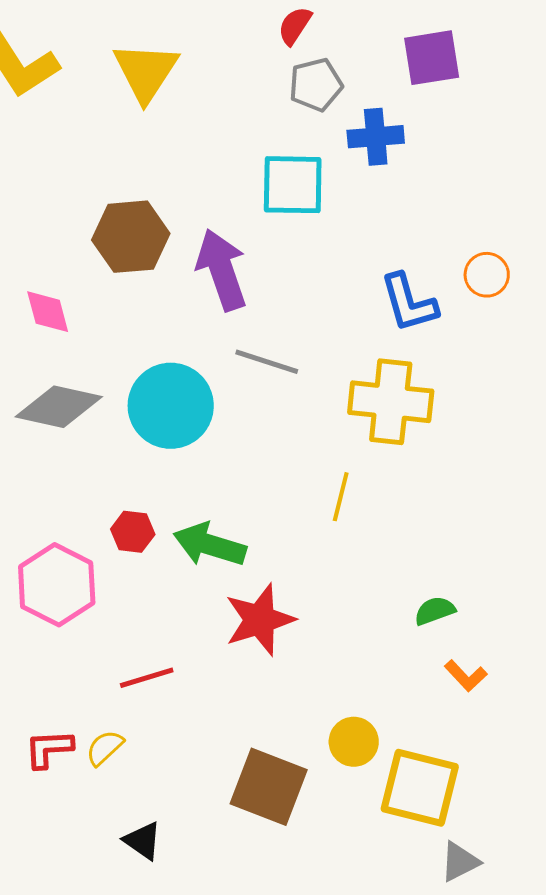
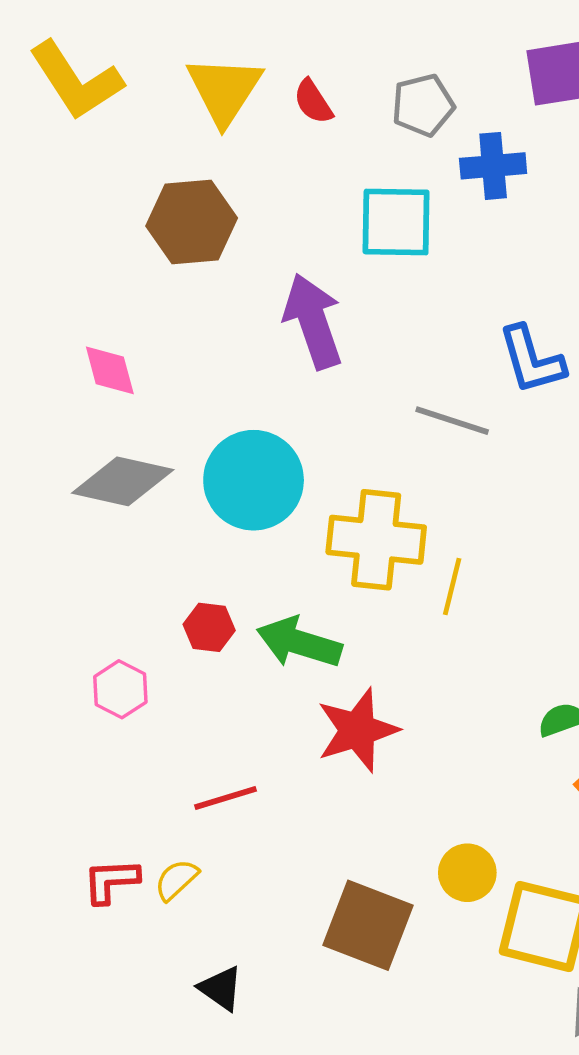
red semicircle: (295, 26) -> (313, 102), moved, turned -66
brown hexagon: (131, 237) -> (192, 222), moved
gray line: (267, 362) -> (452, 421), moved
yellow cross: (391, 402) -> (376, 540), moved
pink hexagon: (57, 585) -> (120, 689), size x0.6

